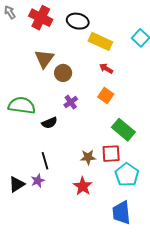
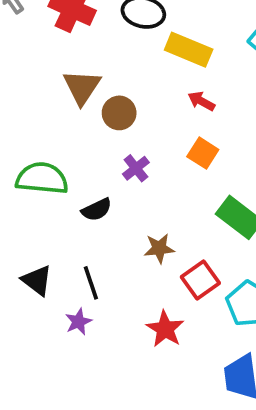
red square: (111, 154) -> (200, 280), moved, turned -30
brown star: (88, 157) -> (159, 248), moved
black triangle: (17, 184) -> (37, 280), moved, turned -48

